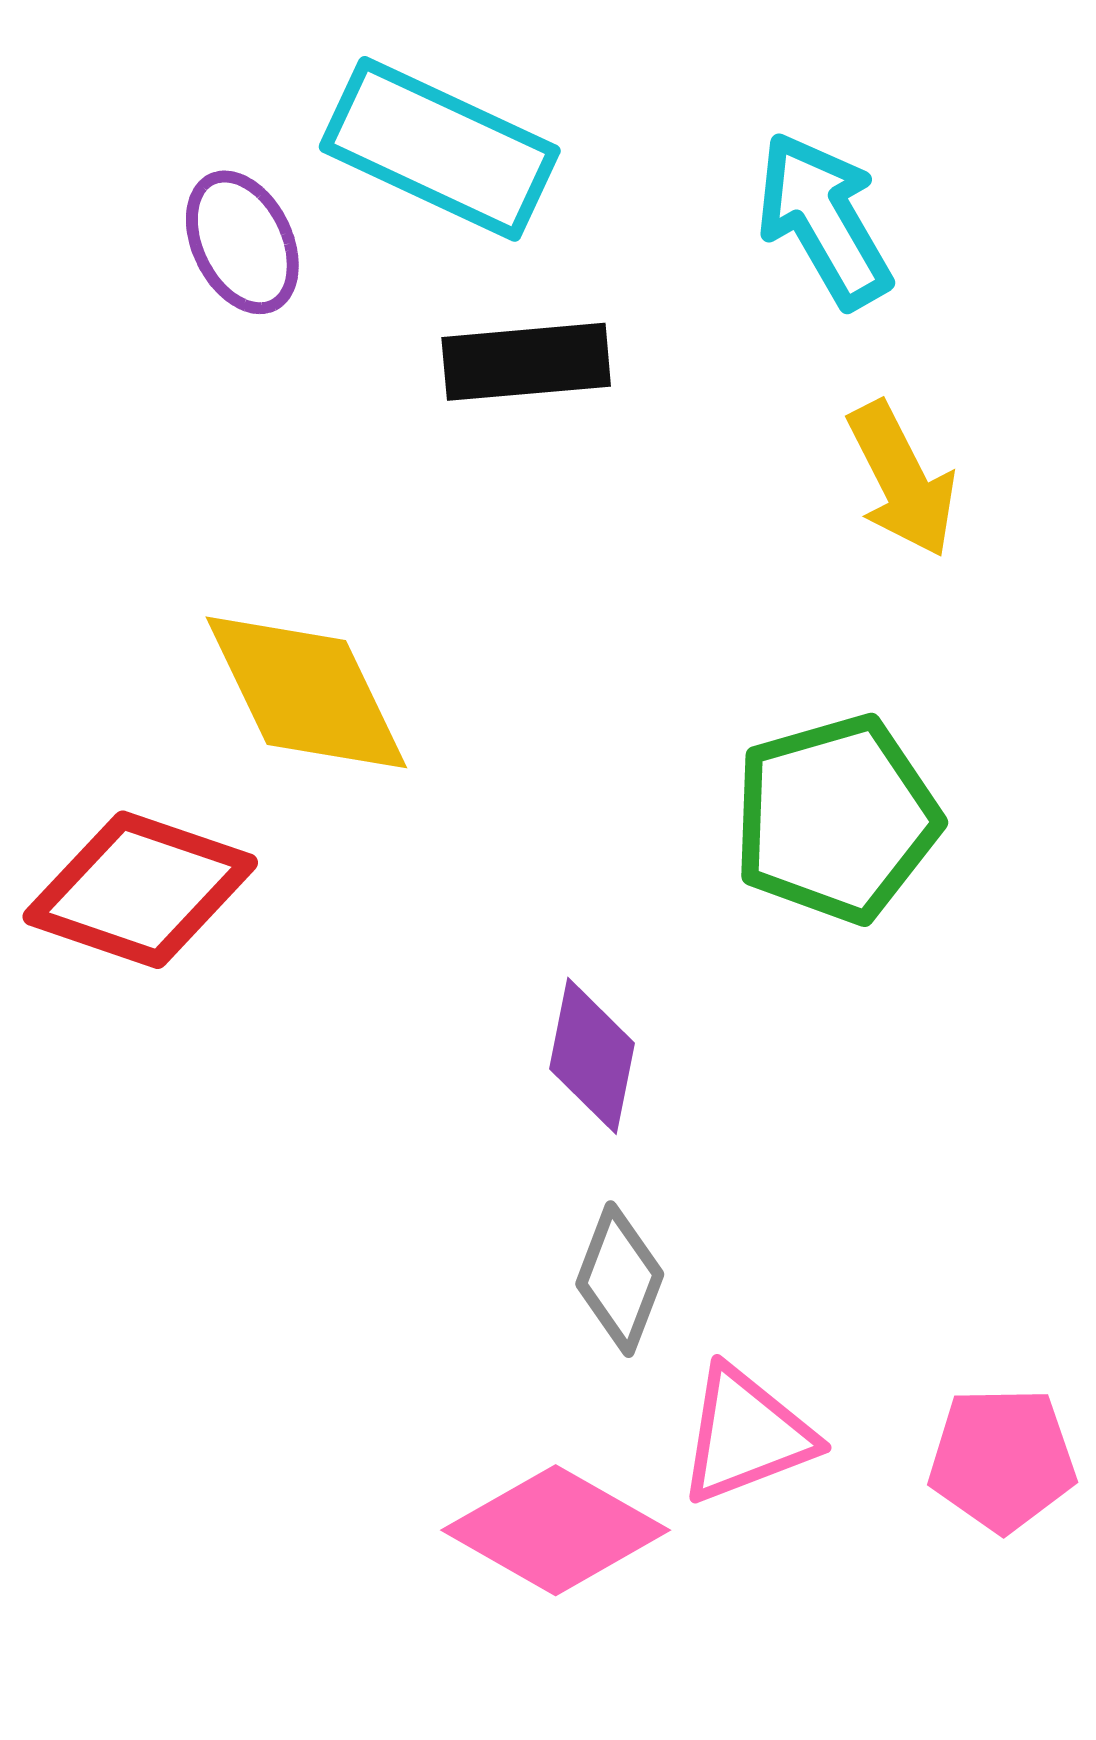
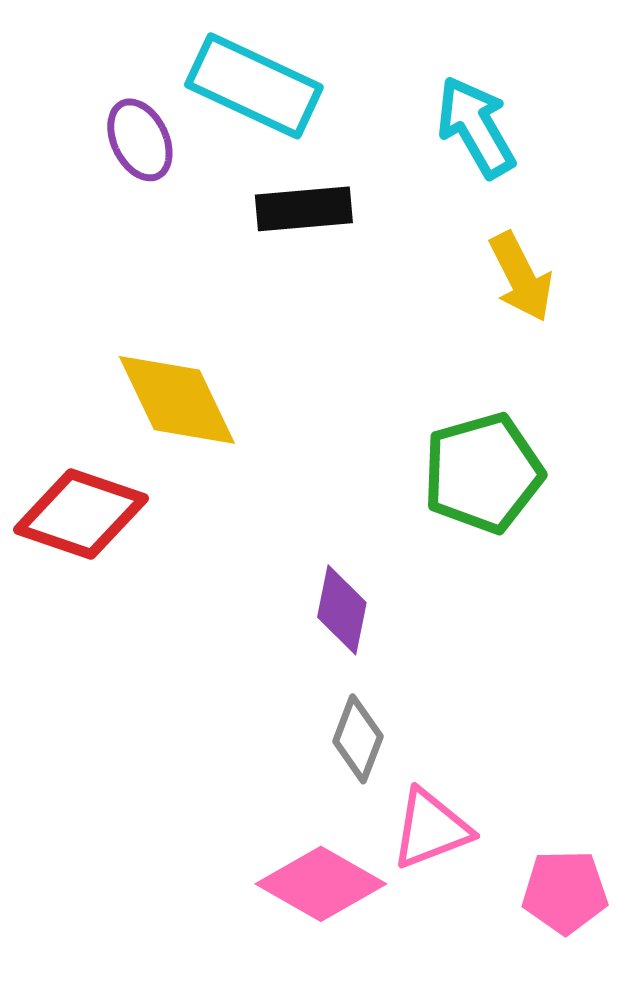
pink pentagon: (1002, 1459) -> (565, 892), moved

